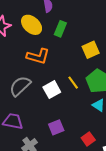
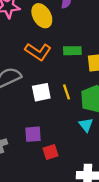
green rectangle: (60, 29) -> (72, 51), moved, turned 49
red square: (88, 139) -> (51, 152), moved

